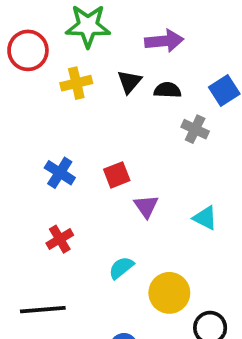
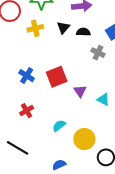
red square: (117, 175) -> (57, 77), size x1.5
purple triangle: (146, 206) -> (80, 91), moved
black line: (43, 310) -> (18, 148), turned 35

